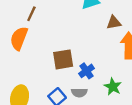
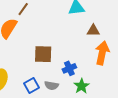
blue cross: (87, 71) -> (69, 68), moved

